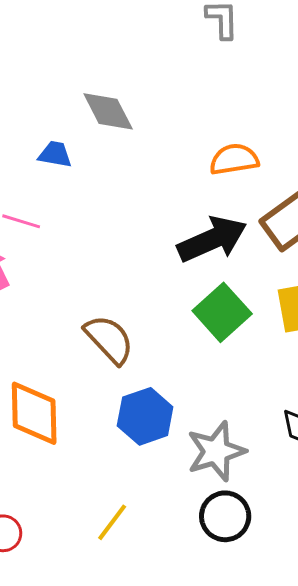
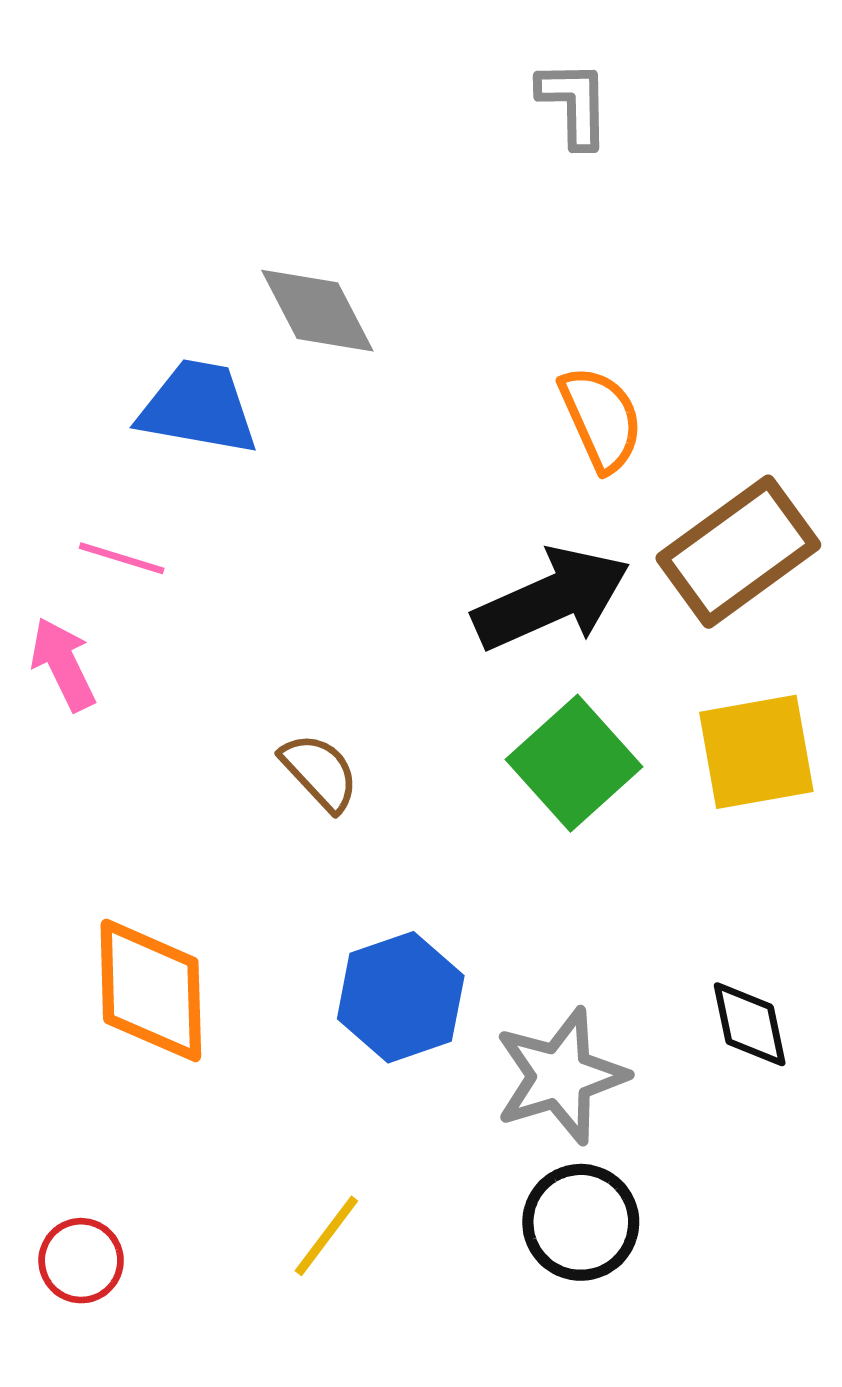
blue trapezoid: (55, 154) -> (198, 407), size x1.6
orange semicircle: (234, 159) -> (601, 419), turned 75
brown semicircle: (109, 339) -> (320, 772), moved, size x0.7

